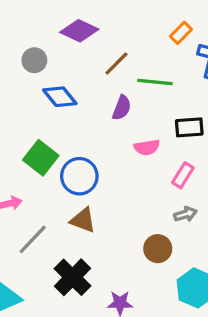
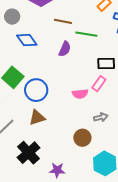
brown line: (116, 64) -> (63, 21), turned 54
pink semicircle: (147, 147) -> (80, 94), moved
pink rectangle: (183, 175) -> (99, 84), moved
brown triangle: (83, 220) -> (37, 118), turned -42

